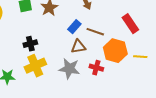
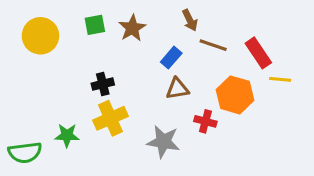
brown line: (95, 32) -> (213, 45), moved
yellow line: (140, 57) -> (280, 79), moved
gray star: (69, 69) -> (163, 142), moved

